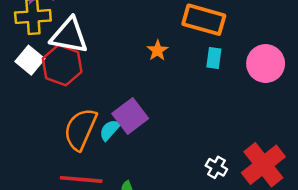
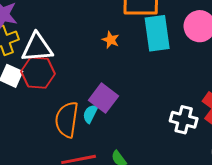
cyan rectangle: (214, 58) -> (157, 33), size x2.0
white cross: (216, 167) -> (184, 120), size x1.5

